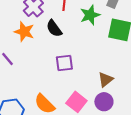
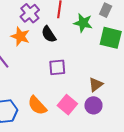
green star: (90, 15) -> (83, 23), turned 30

